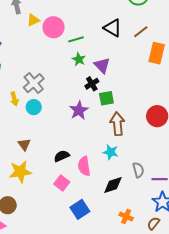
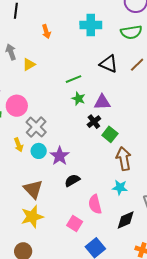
pink circle: (54, 27) -> (17, 106), moved
purple triangle: (102, 65) -> (102, 102), turned -42
green square: (106, 98) -> (110, 134), turned -35
purple star: (79, 110) -> (60, 156), moved
brown triangle: (24, 145) -> (33, 189), size x1.5
black semicircle: (62, 156) -> (72, 180), moved

